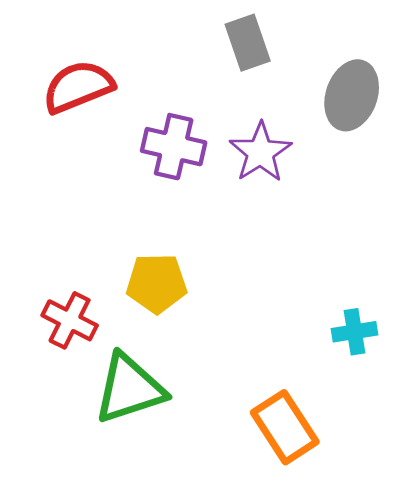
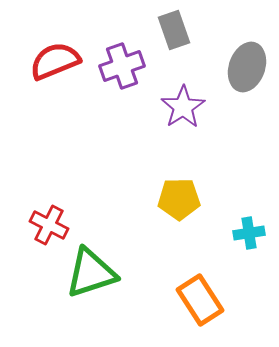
purple cross: (174, 147) -> (122, 66), moved, turned -33
yellow pentagon: (156, 283) -> (179, 199), moved

